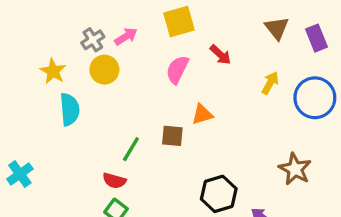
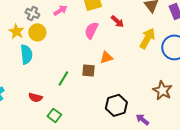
gray cross: (93, 40) -> (32, 13), moved, turned -32
yellow circle: (104, 70) -> (37, 32), moved
yellow arrow: (270, 83) -> (147, 38), size x1.5
red semicircle: (114, 181) -> (35, 97), moved

